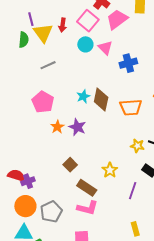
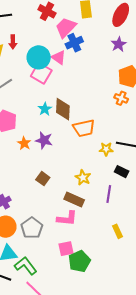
pink square: (88, 21) -> (41, 73), moved
cyan circle: (85, 44) -> (39, 57), size x1.5
blue cross: (128, 63) -> (74, 43), moved
orange trapezoid: (131, 107) -> (84, 128), moved
brown rectangle: (87, 188) -> (74, 200), moved

